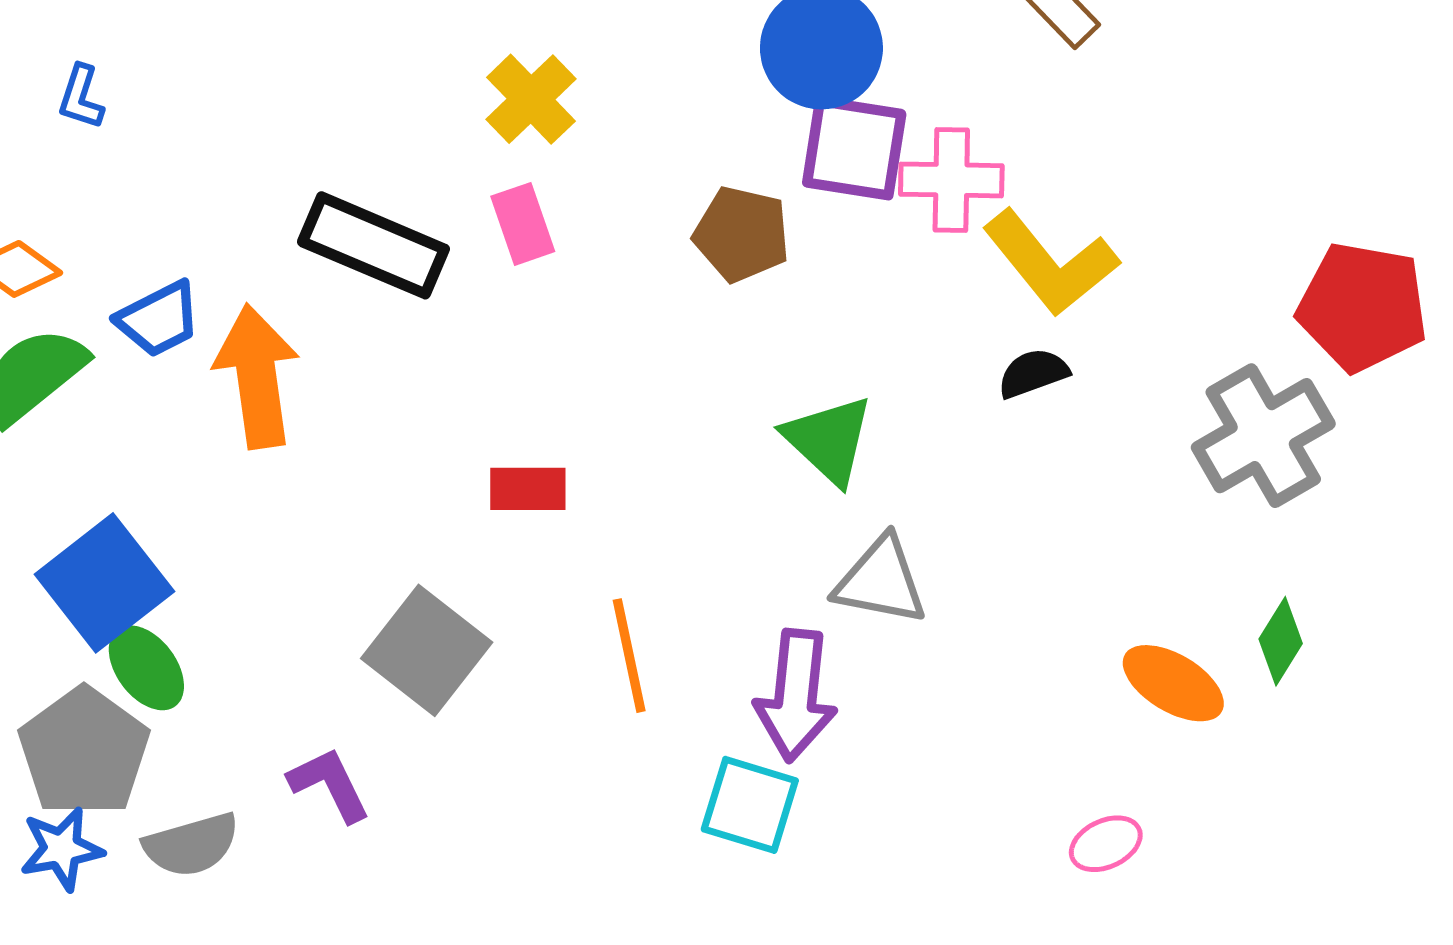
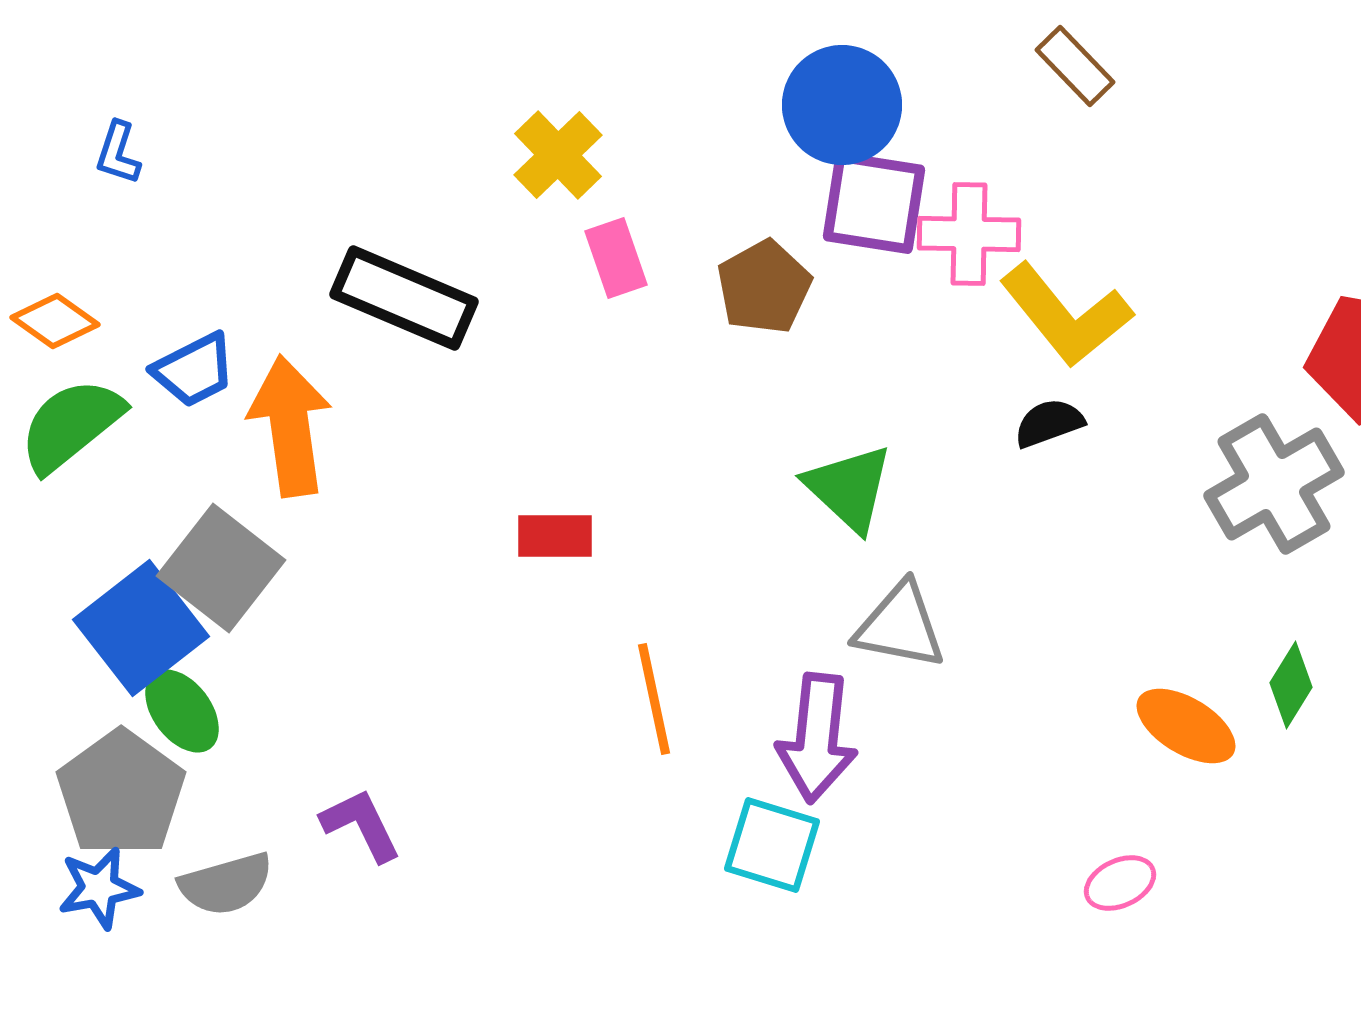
pink rectangle: (523, 224) -> (616, 258), moved
brown pentagon: (742, 234) -> (764, 287), turned 30
gray square: (427, 650) -> (221, 568), moved

